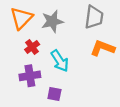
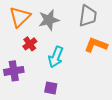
cyan arrow: (60, 61) -> (56, 57), turned 55
purple cross: (30, 76) -> (14, 71), moved

